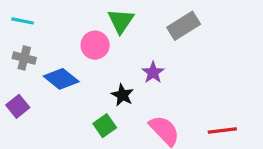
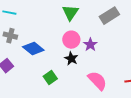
pink circle: (95, 45) -> (71, 40), moved
green square: (105, 126) -> (50, 78), moved

